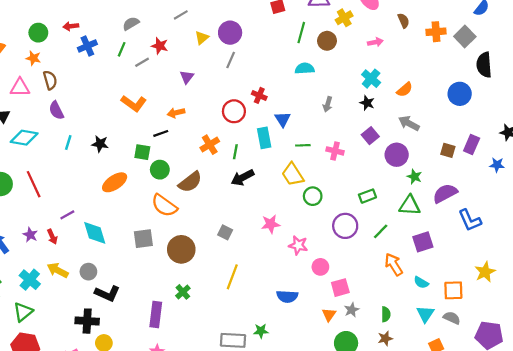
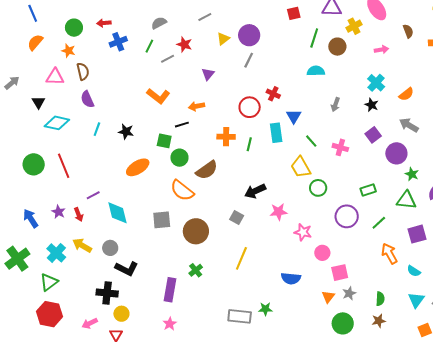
orange cross: (210, 145) -> (226, 137), turned 30
green line: (303, 145) -> (311, 141), turned 48
black arrow: (242, 178) -> (255, 191), moved

